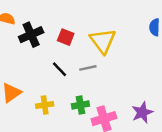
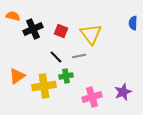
yellow cross: (45, 105) -> (44, 86), size x1.6
green cross: (80, 105) -> (66, 76), moved

